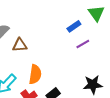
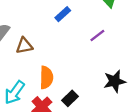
blue rectangle: (74, 26) -> (63, 14), moved

